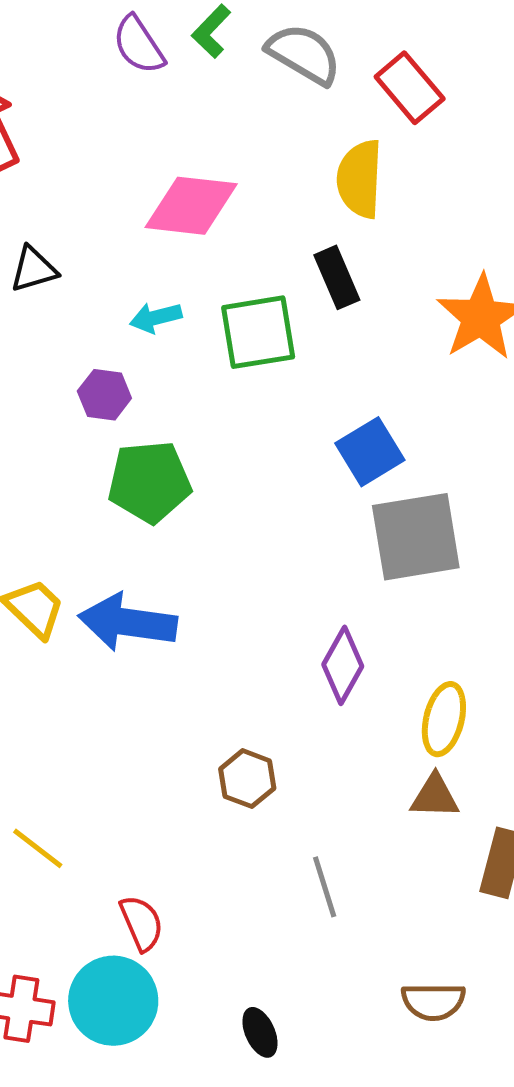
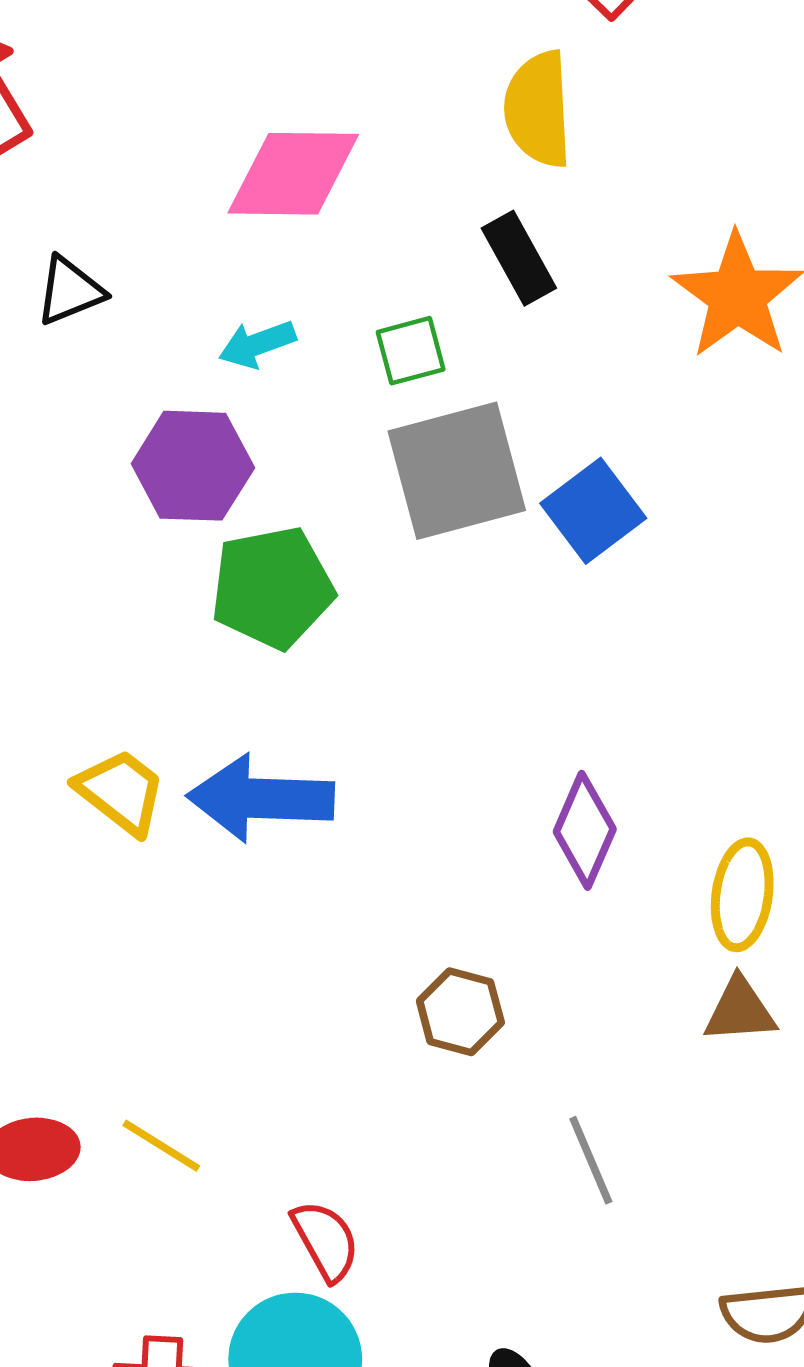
green square: (258, 332) -> (411, 351), size x0.6
purple hexagon: (104, 395) -> (193, 466), size x1.5
gray square: (416, 537) -> (457, 471), moved

